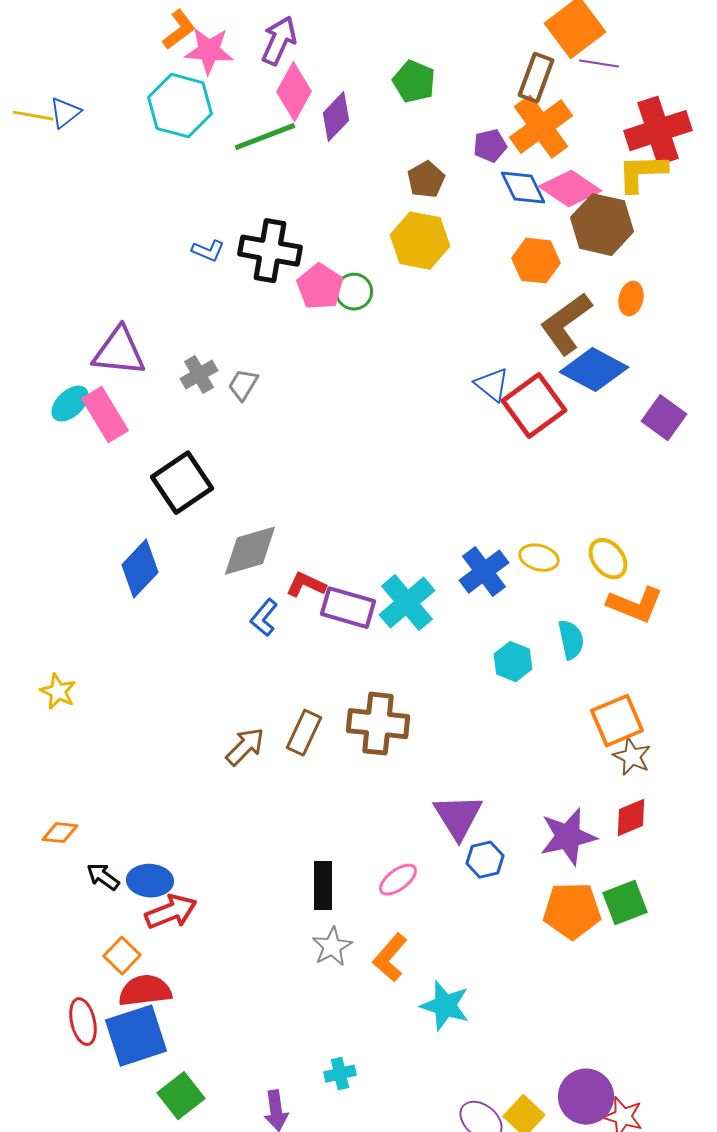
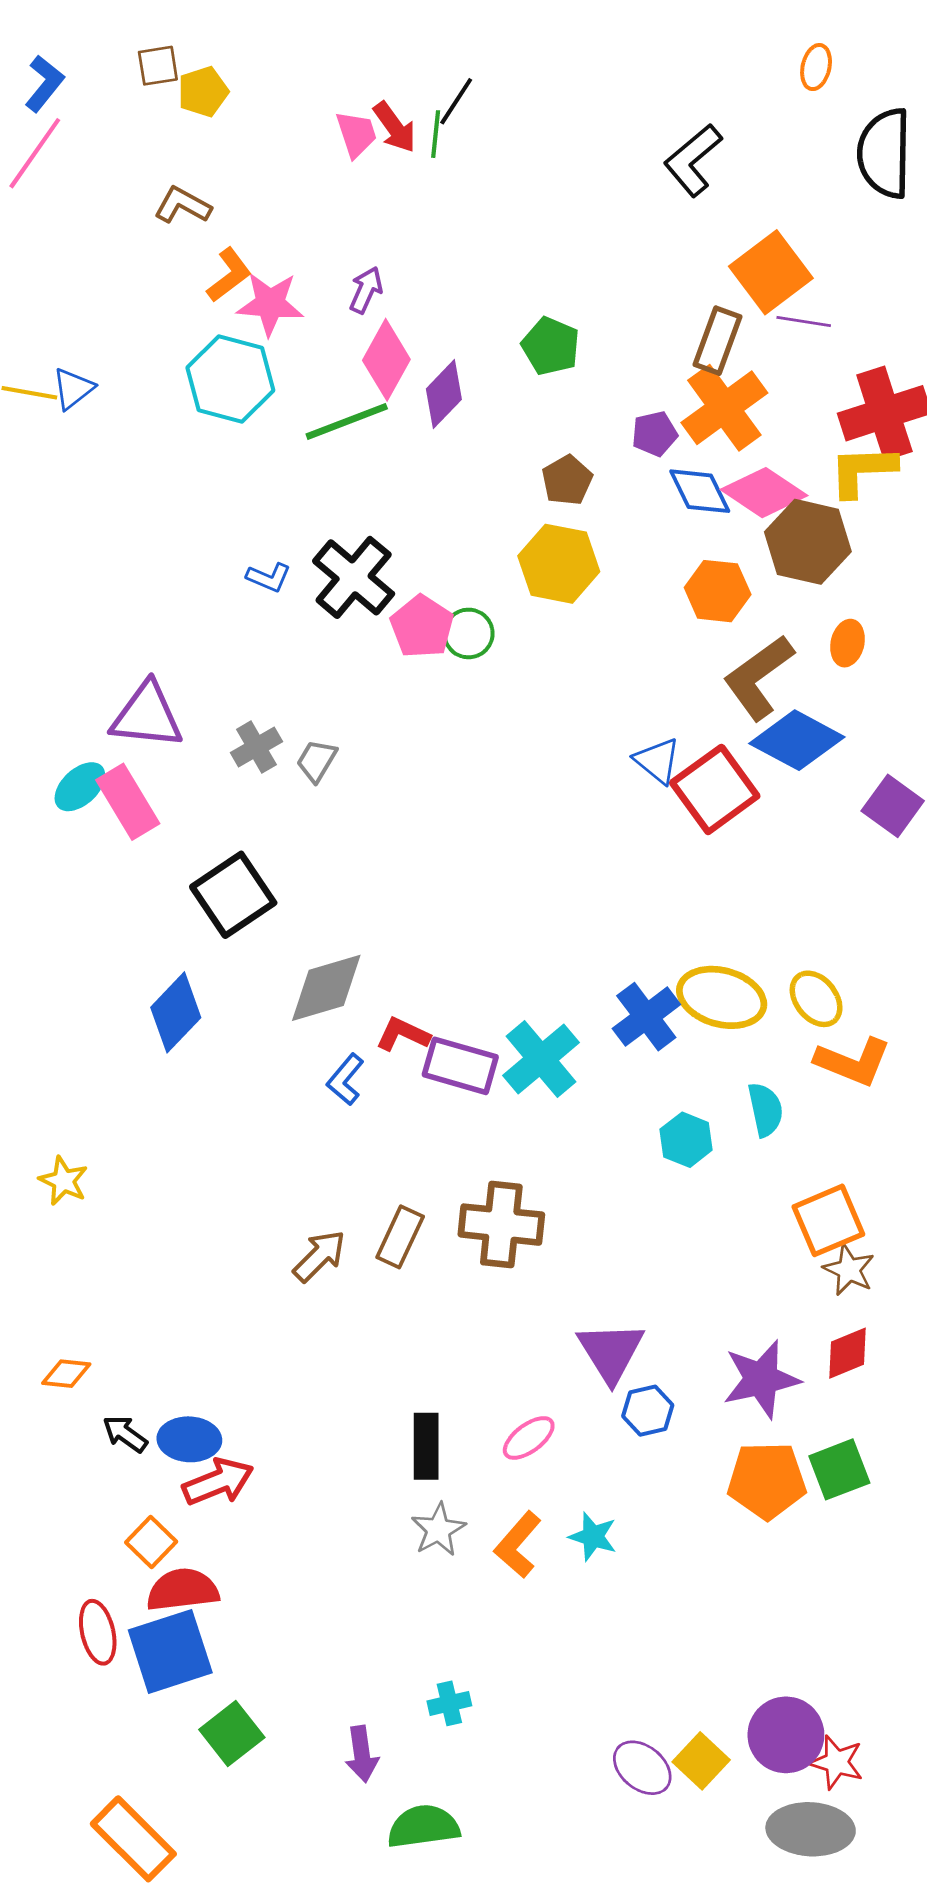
purple arrow: (279, 41) -> (366, 290), size x0.7
black cross: (270, 251) -> (354, 577), turned 30
yellow ellipse: (539, 558) -> (722, 997), size x1.6
cyan star: (445, 1006) -> (593, 1536), moved, size x0.7

